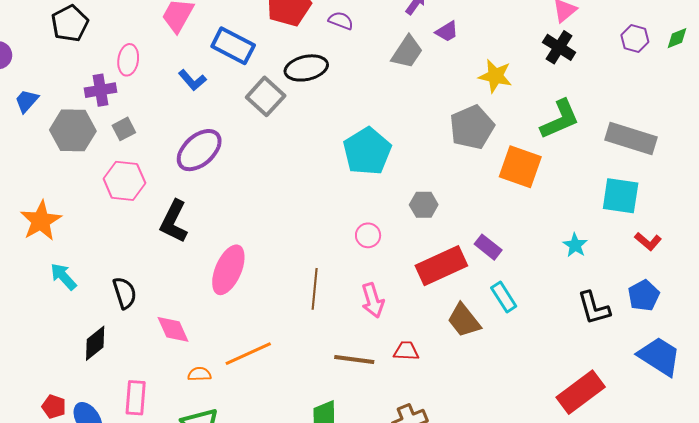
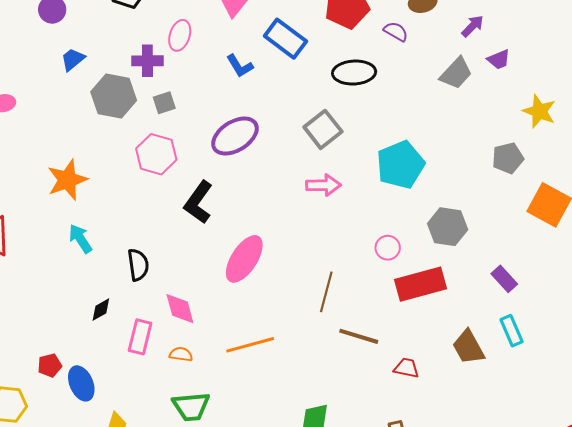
gray square: (266, 96) -> (323, 129), moved
gray pentagon: (472, 127) -> (508, 158), size x0.7
gray hexagon: (424, 205) -> (448, 227), size x1.4
red rectangle: (441, 266) -> (420, 284), moved
pink arrow: (373, 300) -> (323, 185), moved, turned -84
black diamond: (95, 343) -> (101, 310), size x0.7
brown line: (354, 359) -> (359, 336), moved
orange semicircle: (199, 374) -> (181, 354), moved
pink rectangle: (136, 398) -> (140, 337), moved
red pentagon: (54, 407) -> (50, 365), turned 30

